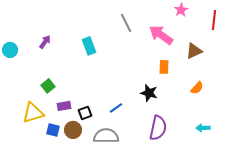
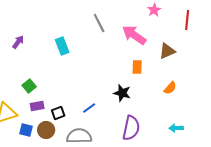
green square: (48, 86) -> (29, 86), moved

